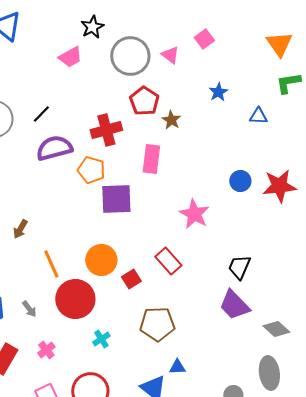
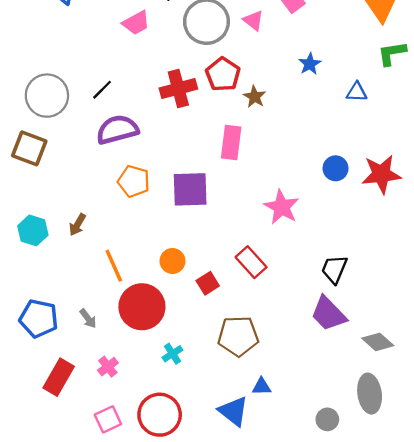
red cross: (106, 130) -> (178, 89), moved
orange pentagon: (91, 170) -> (134, 181), moved
orange circle: (101, 260) -> (172, 261), size x0.7

